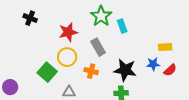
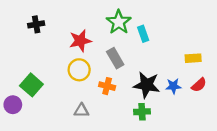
black cross: (30, 18) -> (36, 24), turned -32
blue star: (153, 64) -> (173, 86), moved
green square: (47, 72) -> (31, 85), moved

